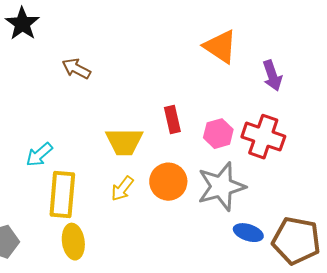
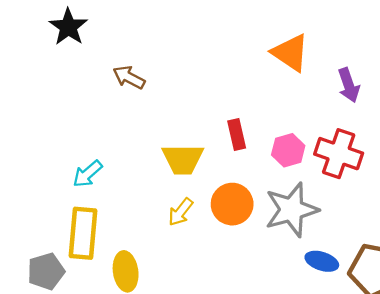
yellow rectangle: (62, 195) -> (83, 233), moved

